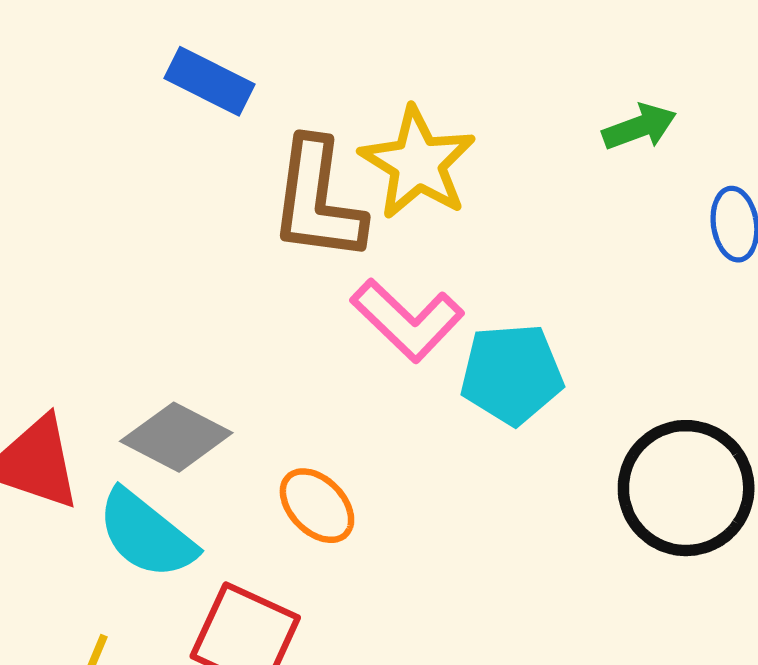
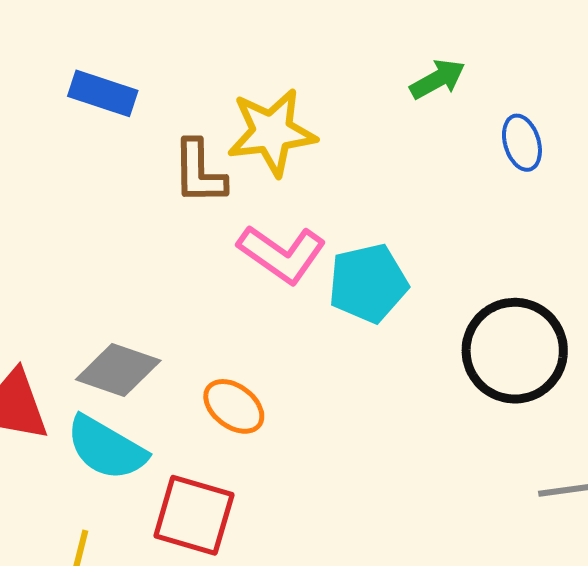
yellow star: (418, 163) -> (272, 132), turned -30
brown L-shape: (318, 200) -> (199, 172), size x0.7

